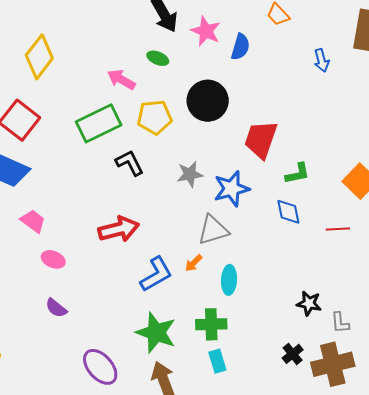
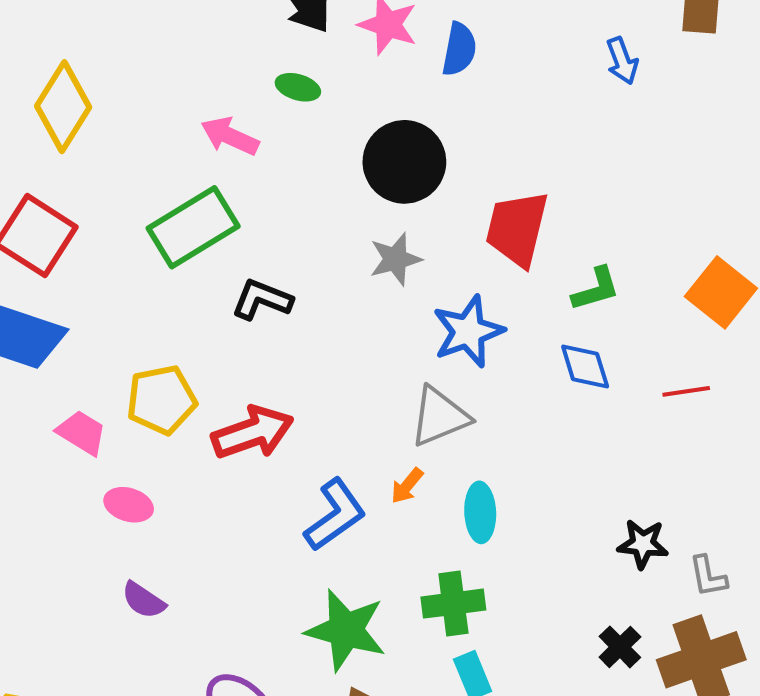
yellow pentagon: (155, 117) -> (161, 400), moved
black L-shape: (130, 163) -> (262, 299), turned -36
gray star: (190, 174) -> (395, 259), moved

